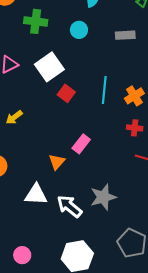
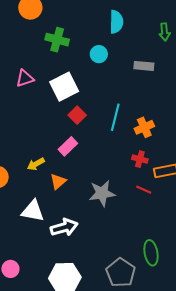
yellow arrow: (14, 117) -> (36, 164), moved
pink rectangle: (81, 144) -> (68, 146), moved
gray star: (103, 197) -> (102, 193), moved
white arrow: (69, 206) -> (64, 227), turned 116

